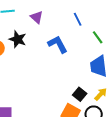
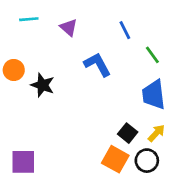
black star: (18, 39) -> (43, 85), moved

